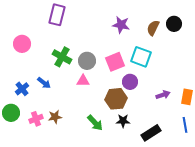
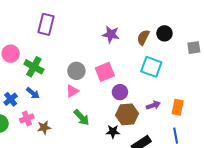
green cross: (62, 57) -> (34, 67), moved
cyan square: (141, 57) -> (151, 67), moved
pink triangle: (83, 81) -> (72, 91), turned -32
brown hexagon: (116, 99) -> (127, 114), moved
pink cross: (36, 119) -> (27, 118), moved
green arrow: (95, 123) -> (81, 117), moved

